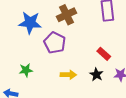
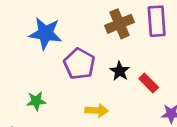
brown cross: (67, 15) -> (120, 24), moved
black star: (96, 75) -> (120, 71), moved

